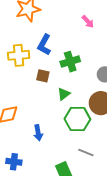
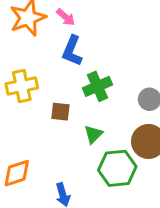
pink arrow: (88, 22) -> (66, 17), moved
blue L-shape: (44, 45) -> (72, 51), moved

